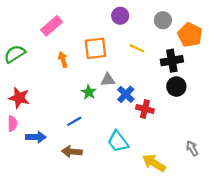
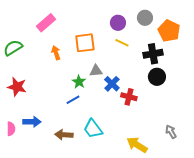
purple circle: (120, 16) -> (118, 23), moved
blue line: (74, 121) -> (73, 100), moved
pink semicircle: (12, 124) -> (11, 129), moved
cyan trapezoid: (118, 142) -> (93, 129), moved

